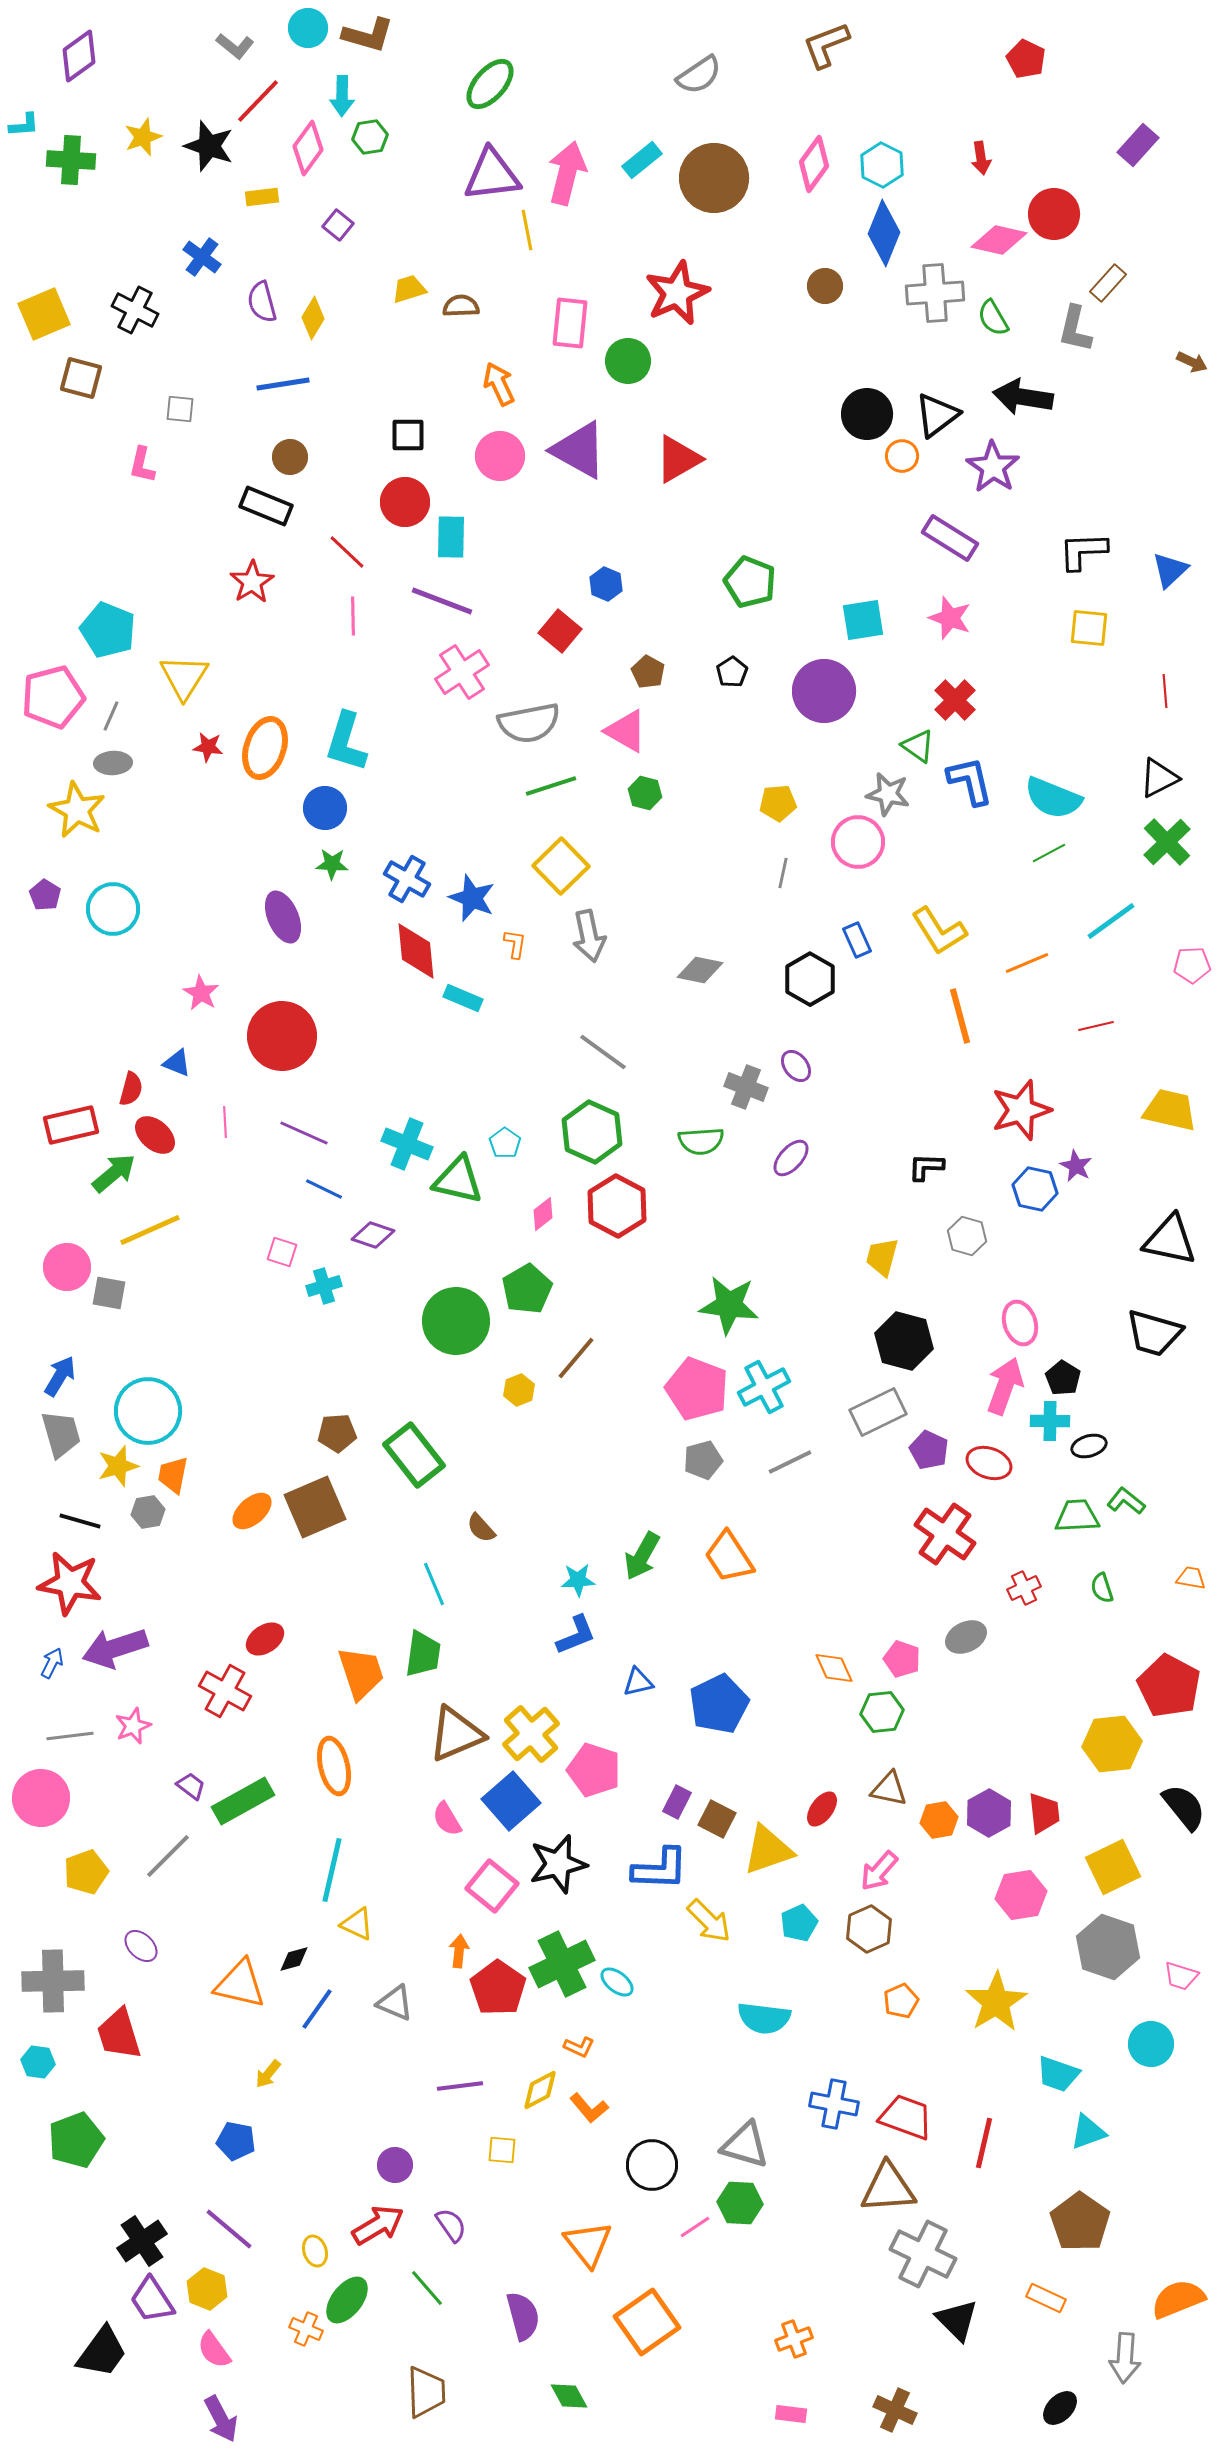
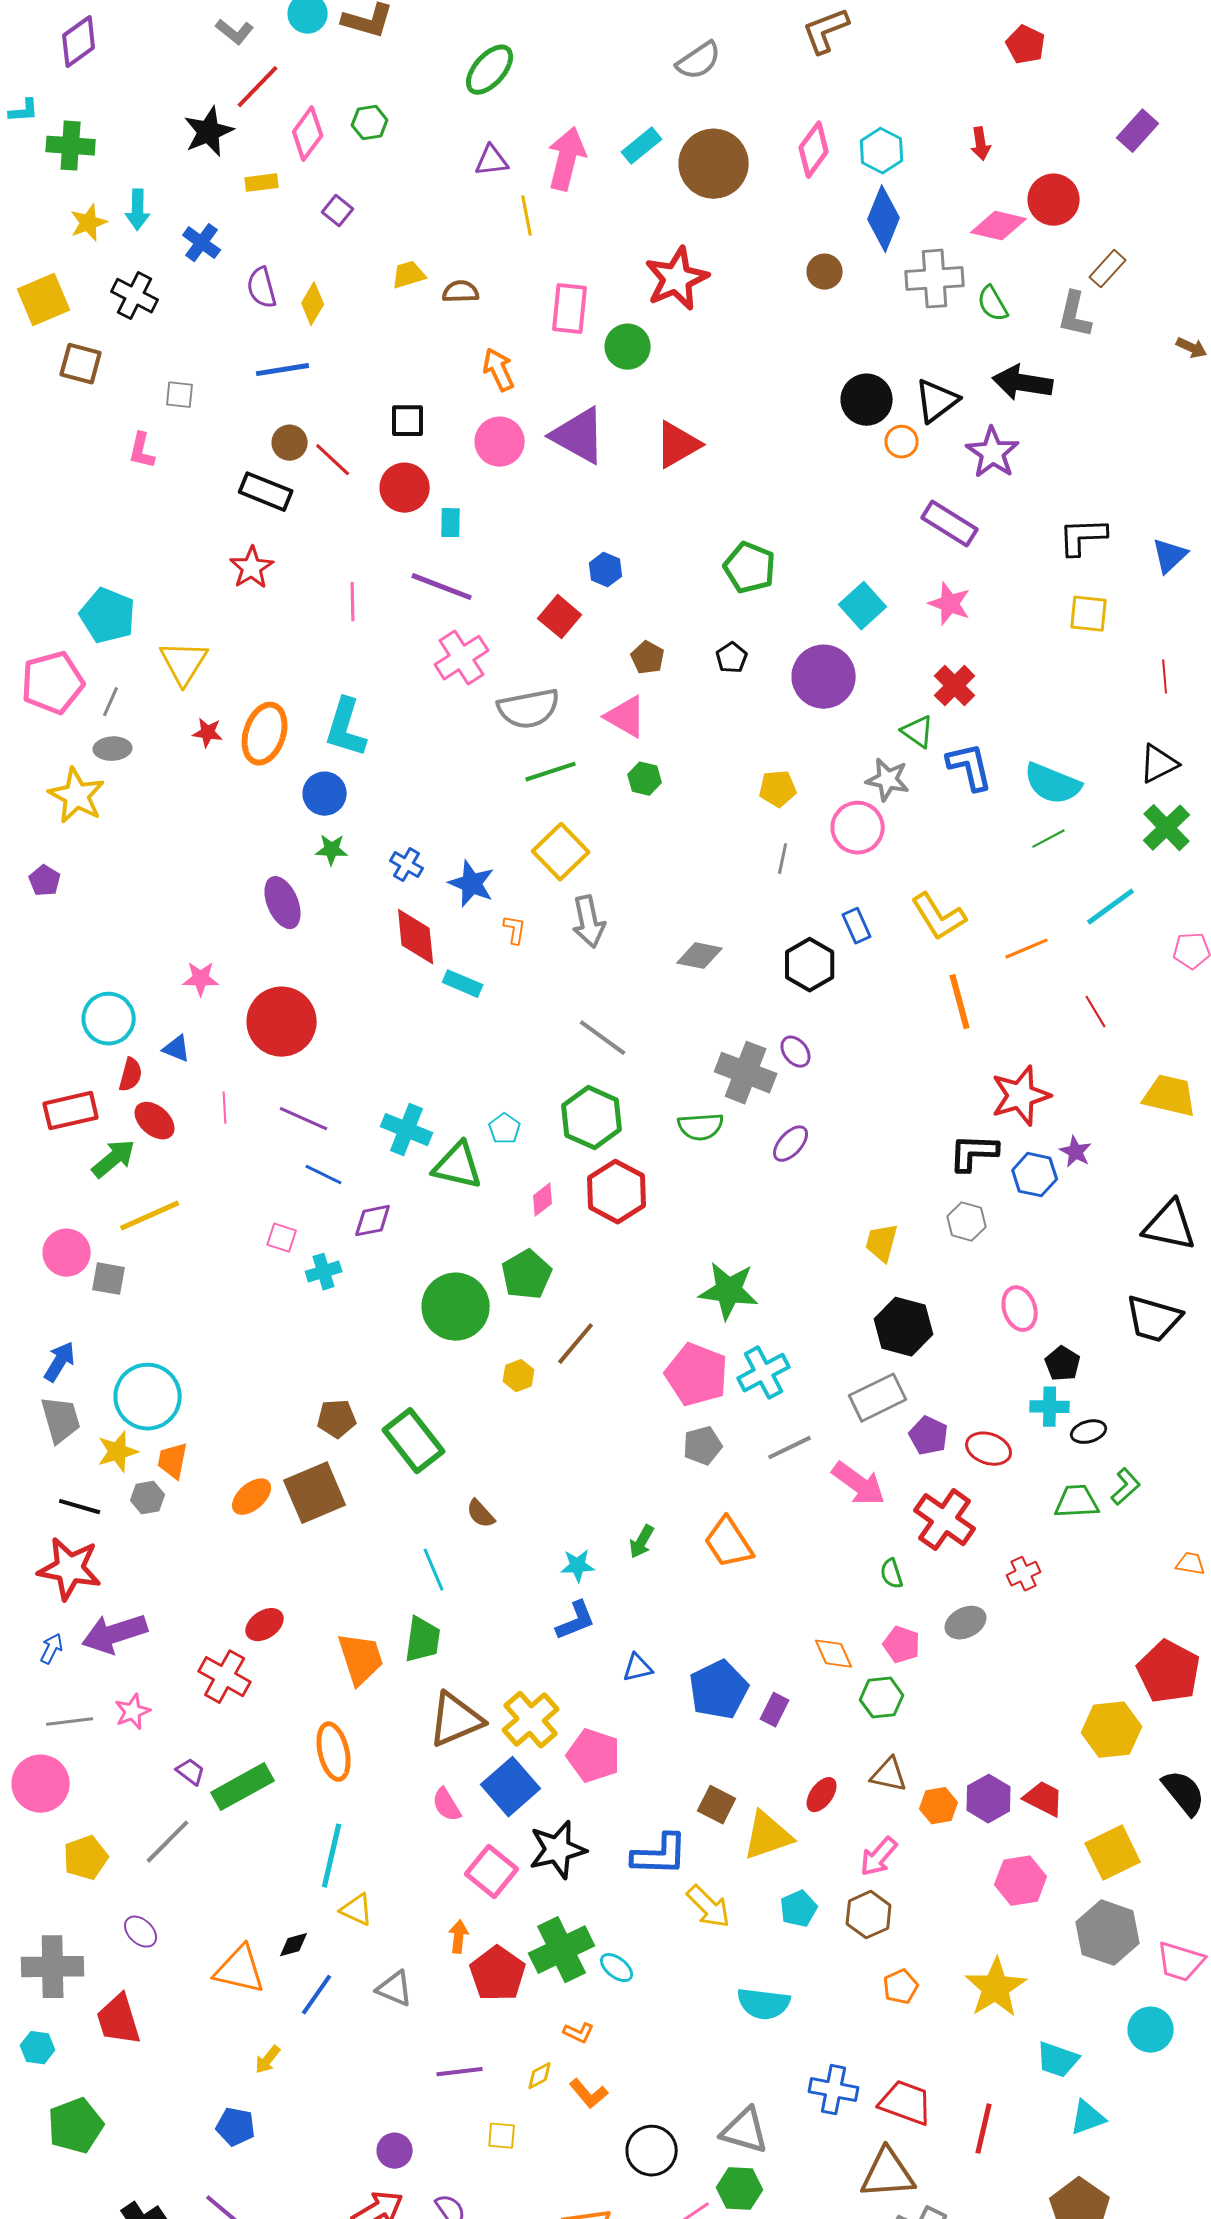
cyan arrow: (342, 96) -> (138, 210), moved
yellow star: (143, 137) -> (89, 223), moved
black star: (209, 146) -> (209, 132), turned 30
purple triangle: (492, 175) -> (492, 161), size x0.6
cyan rectangle: (451, 537) -> (451, 523), size x0.7
red line: (347, 552) -> (333, 460), moved
cyan square: (863, 620) -> (863, 606), turned -33
blue cross: (407, 879) -> (407, 865), size x0.7
cyan circle: (113, 909) -> (109, 1019), moved
pink star: (201, 993) -> (201, 979), turned -30
red line: (1096, 1026) -> (1096, 1012), turned 72
gray cross: (746, 1087) -> (746, 1073), size x1.4
black L-shape: (926, 1167) -> (974, 1153), moved, size x1.4
purple diamond: (373, 1235) -> (373, 1221), turned -30
pink arrow: (1005, 1386) -> (859, 1484), moved, turned 106
green L-shape: (1126, 1501) -> (1126, 1487), turned 99
green arrow: (642, 1556) -> (642, 1542), size x0.7
green semicircle: (1102, 1588) -> (892, 1574), moved
purple rectangle: (677, 1802) -> (775, 1710), moved
red trapezoid: (1044, 1813) -> (1044, 1799), turned -57
pink trapezoid: (1181, 1976) -> (1181, 1962), size x1.4
yellow diamond: (540, 2090) -> (540, 2076), size x0.7

